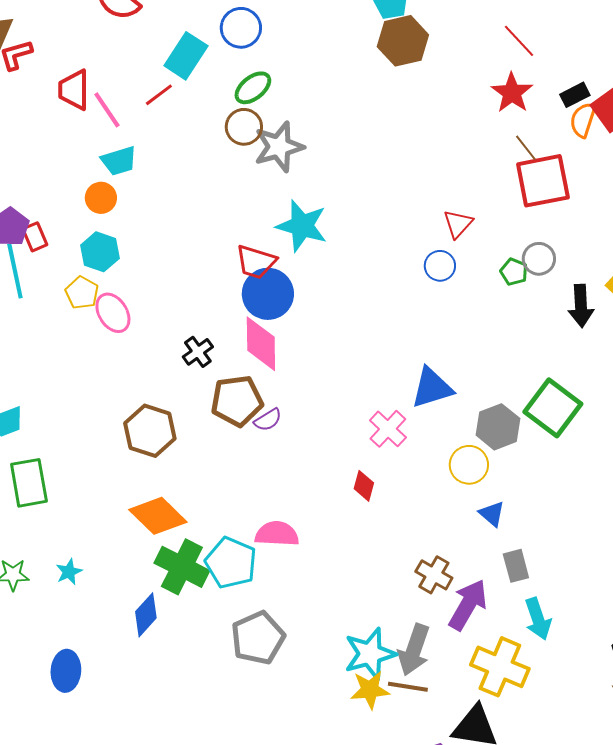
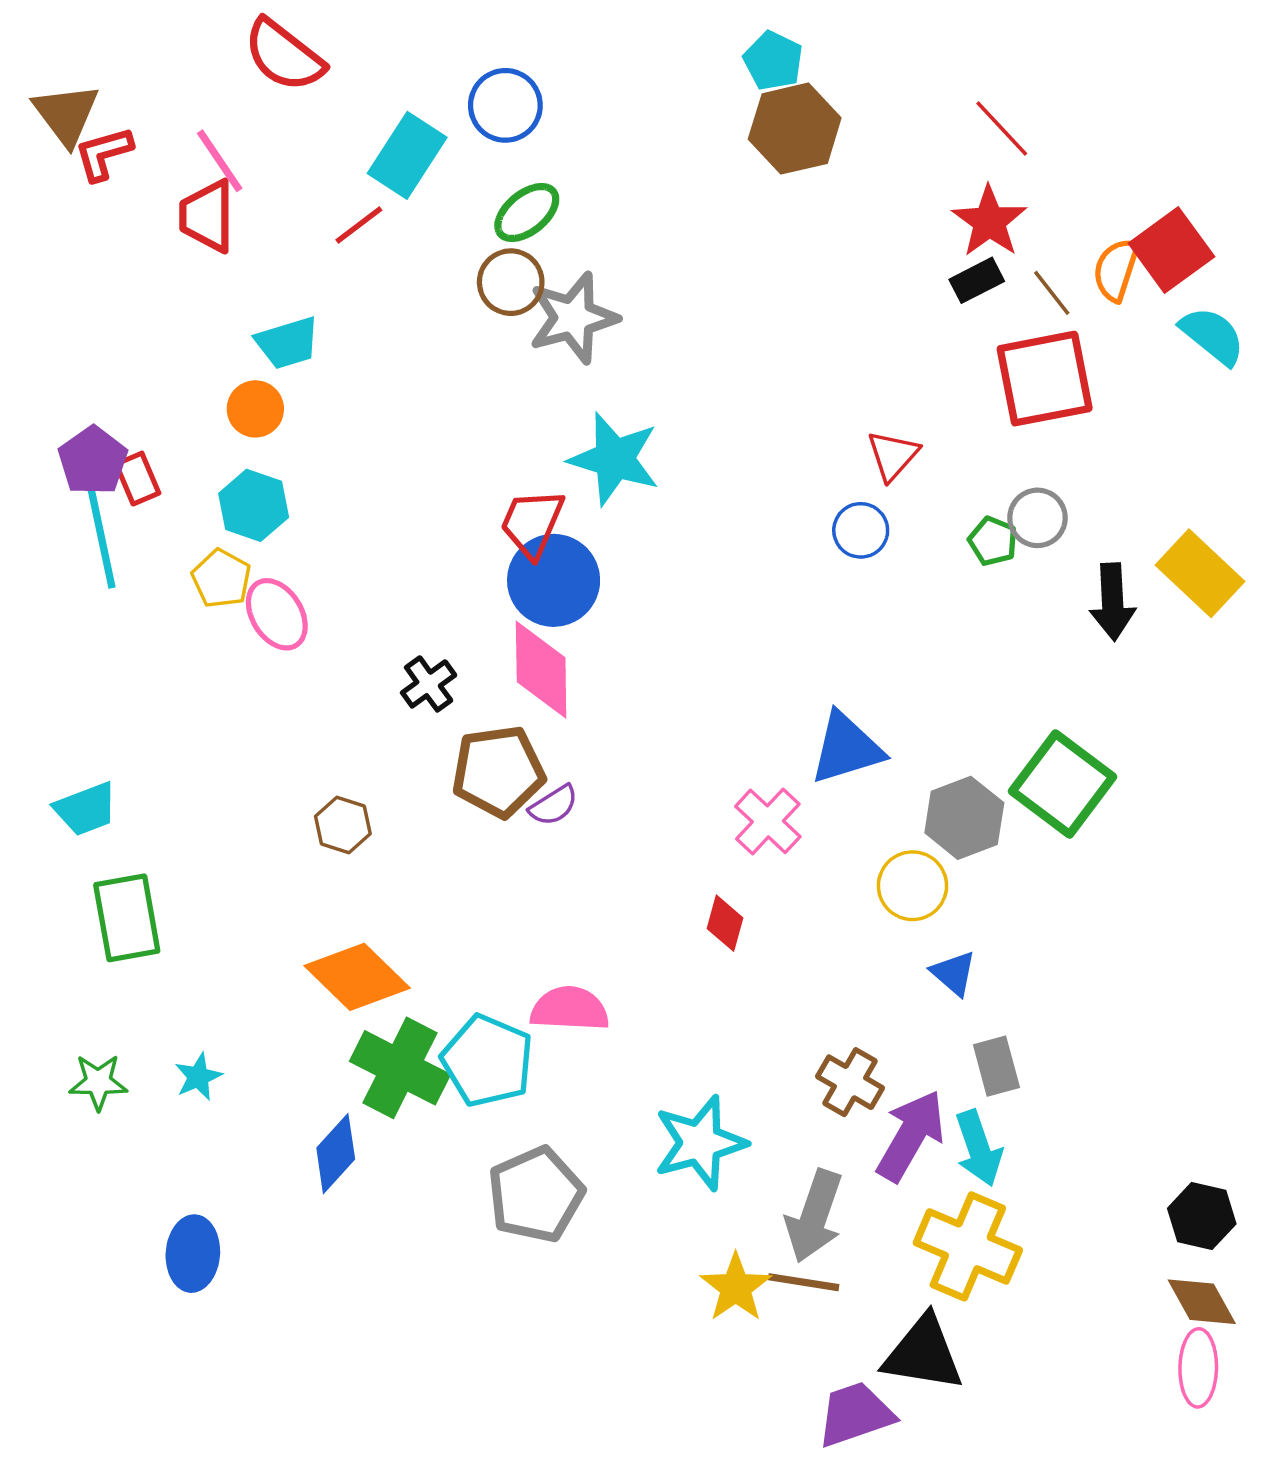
black rectangle: (575, 95) -> (977, 280), moved
pink line: (107, 110) -> (220, 161), moved
brown line: (526, 148) -> (1052, 293), moved
red trapezoid: (256, 262) -> (532, 523), turned 96
brown hexagon: (150, 431) -> (343, 825), size x0.6
cyan arrow: (538, 619) -> (979, 1148), moved
cyan star: (370, 654) -> (700, 1143), moved
yellow star: (370, 690) -> (736, 1287), turned -30

